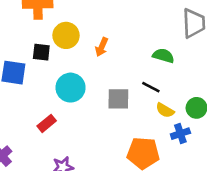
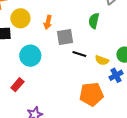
green semicircle: (163, 56) -> (94, 21), turned -84
black line: (151, 87) -> (79, 54), moved
gray square: (118, 99) -> (65, 37), moved

